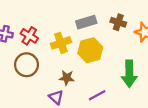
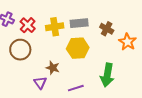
yellow cross: (61, 43) -> (55, 27), moved

